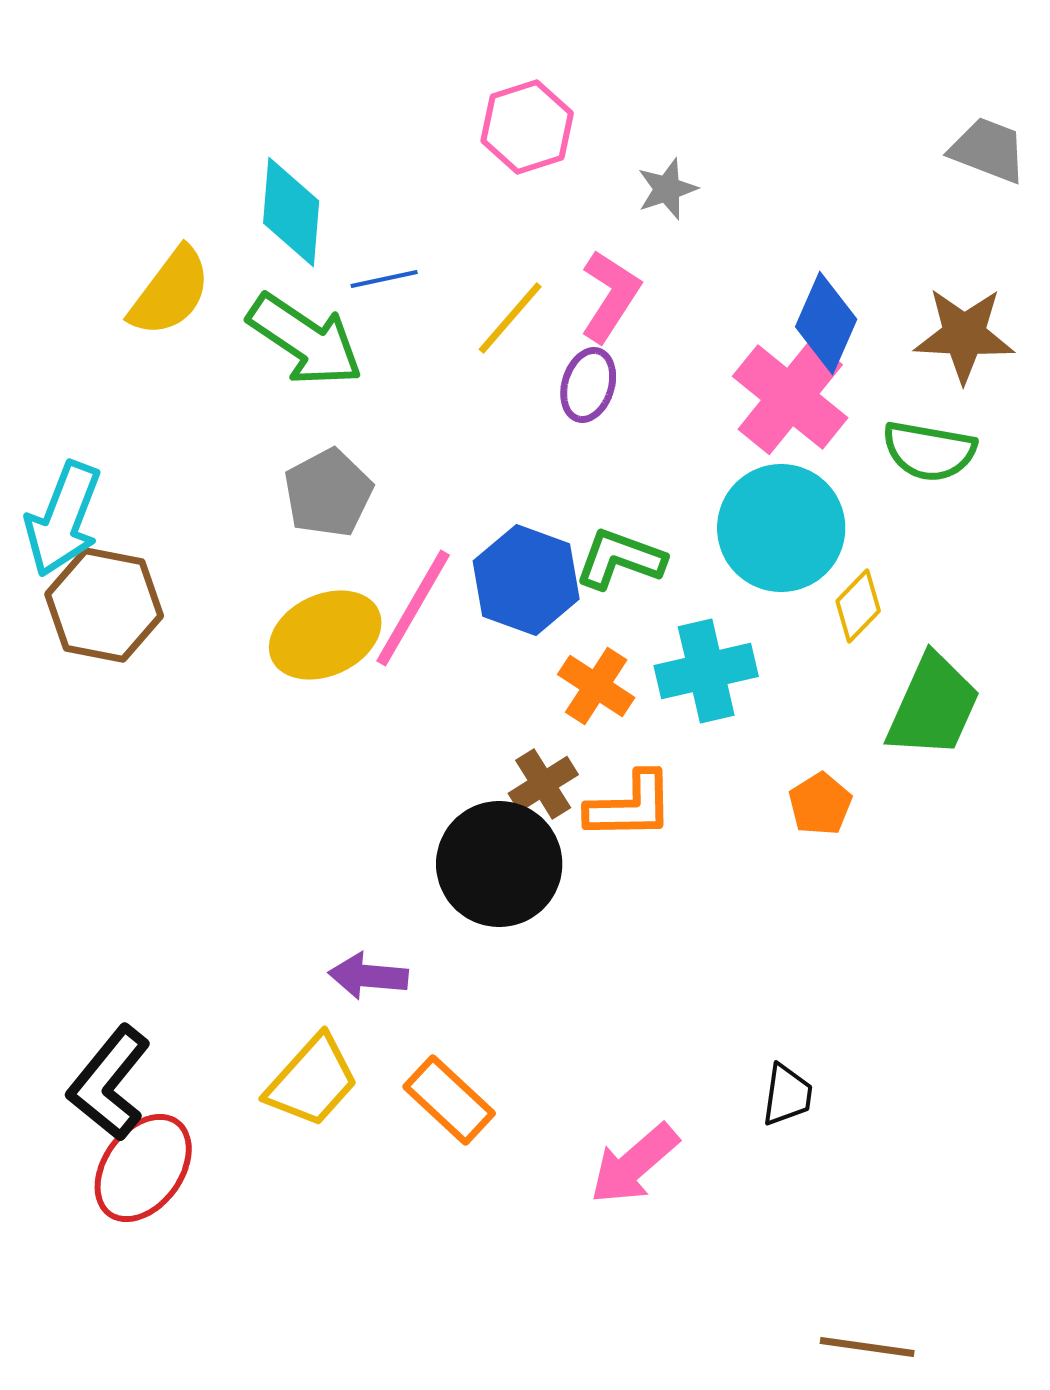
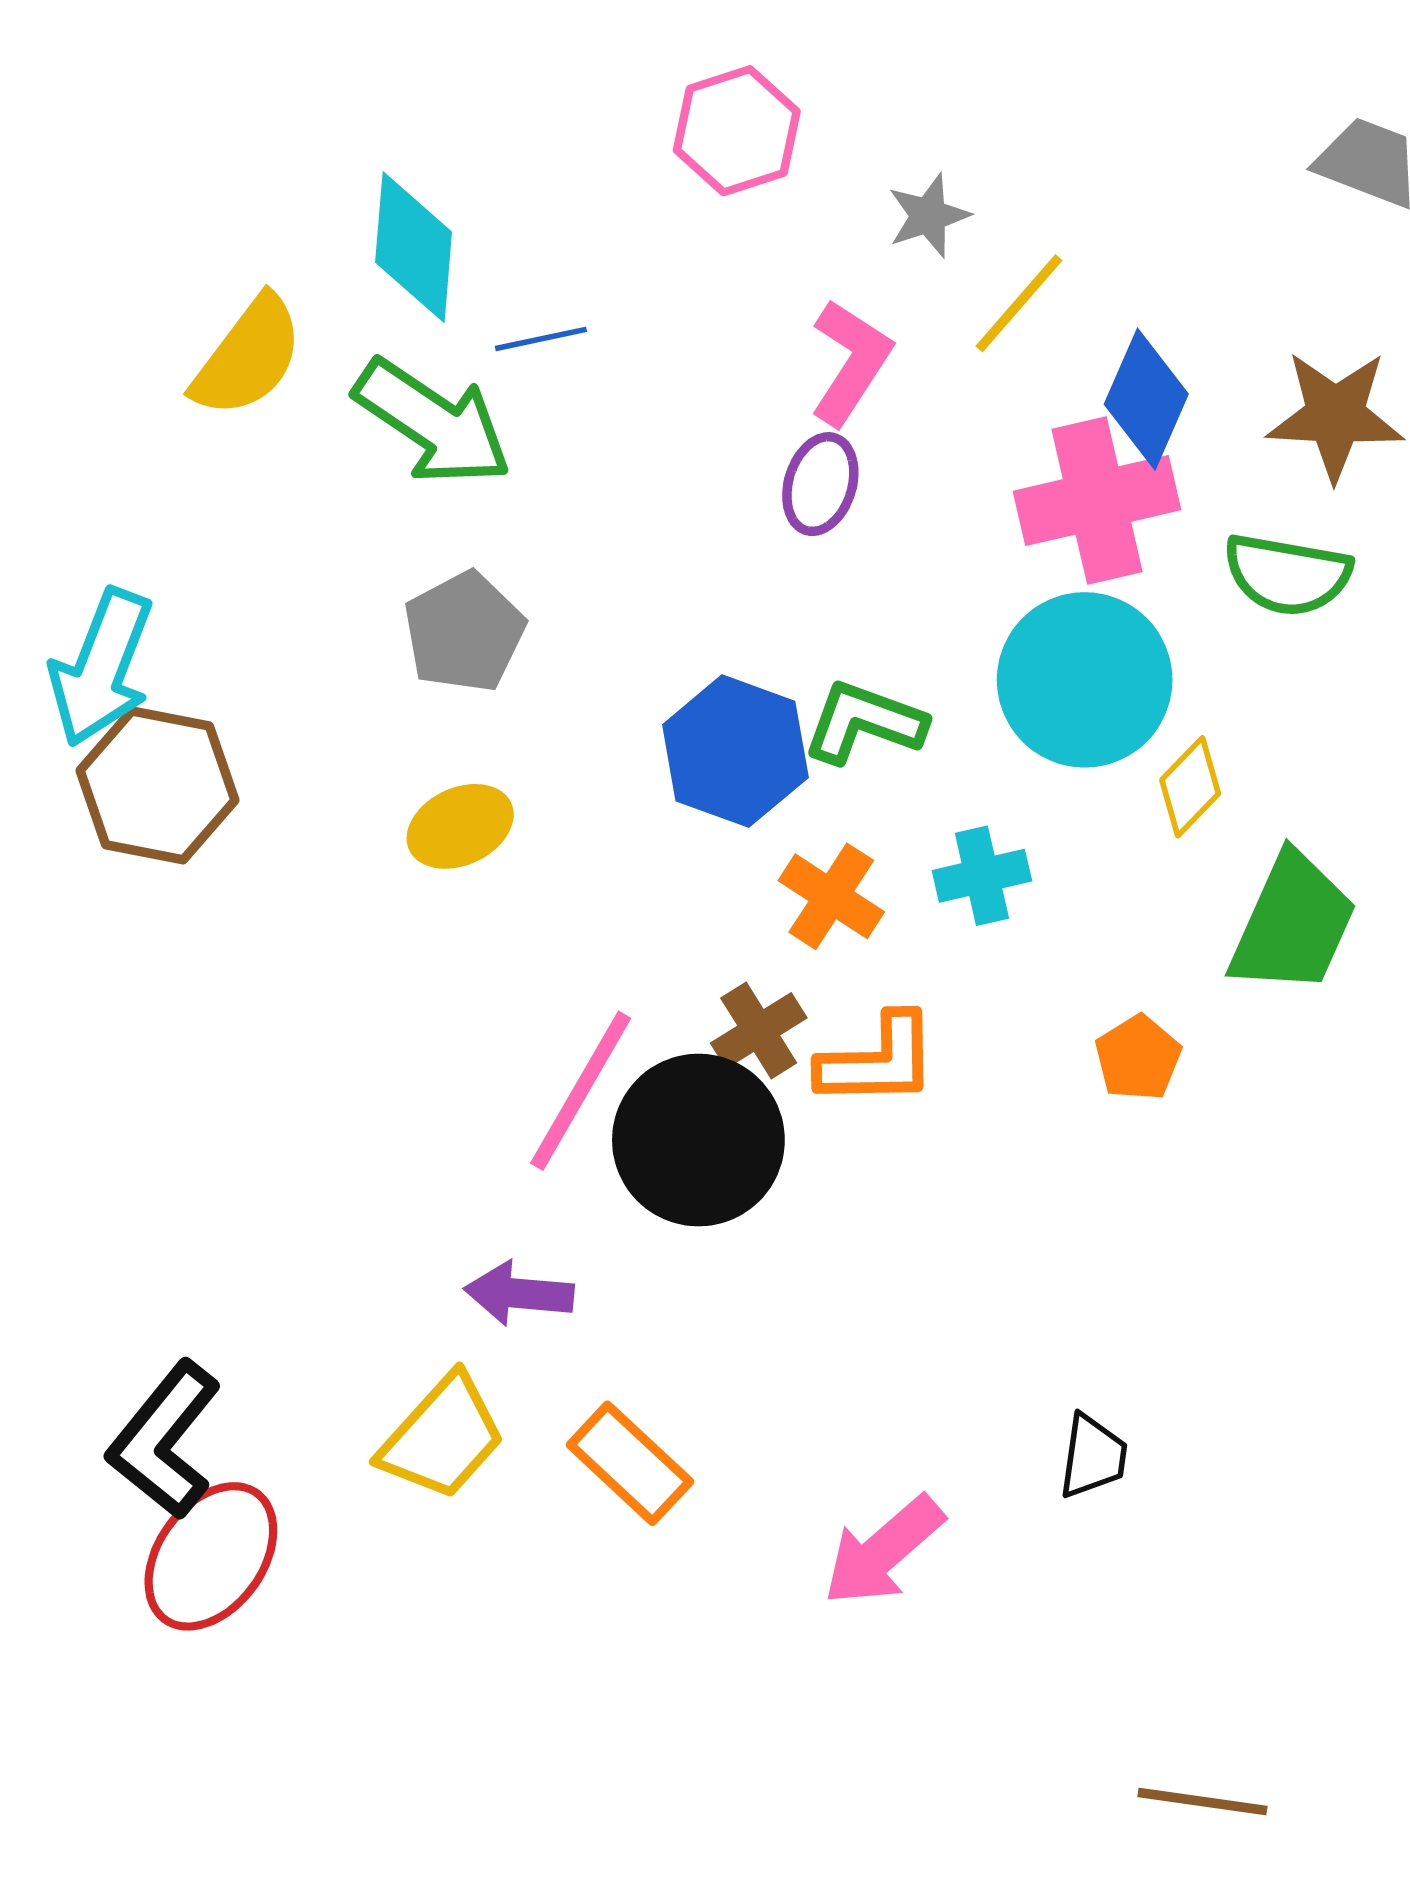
yellow line: (510, 318) -> (1019, 303), moved
pink cross: (790, 397) -> (1097, 500), turned 38
pink line: (413, 608) -> (581, 1091), moved
yellow ellipse: (325, 635) -> (460, 826), size x0.7
cyan cross: (706, 671) -> (982, 876), size x0.7

